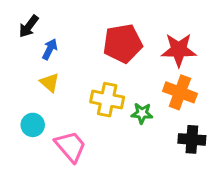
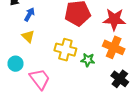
black cross: (192, 139) -> (120, 79), turned 30

